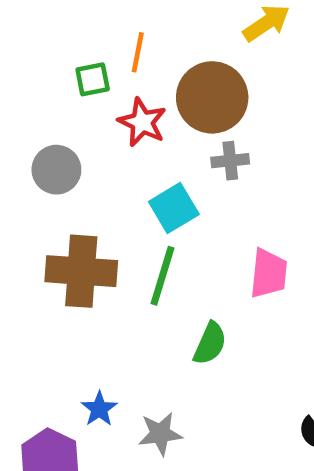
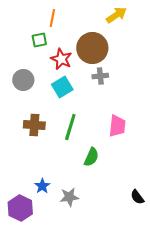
orange line: (138, 52) -> (52, 18), moved
cyan square: (174, 208) -> (62, 87), moved
brown cross: (81, 271) -> (34, 125), size x0.7

